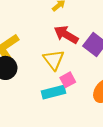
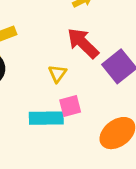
yellow triangle: (54, 60) -> (57, 74), size x0.6

